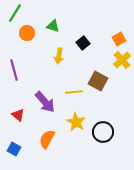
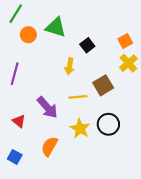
green triangle: (53, 26) -> (56, 27), size x1.5
yellow arrow: (59, 56) -> (69, 66), moved
purple line: (14, 70) -> (15, 74), turned 30
brown square: (98, 81) -> (103, 85), turned 30
black circle: (103, 132) -> (108, 124), moved

